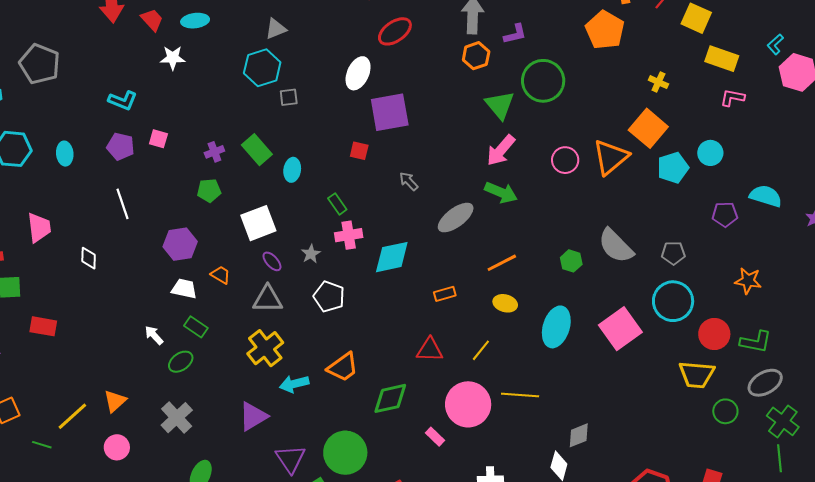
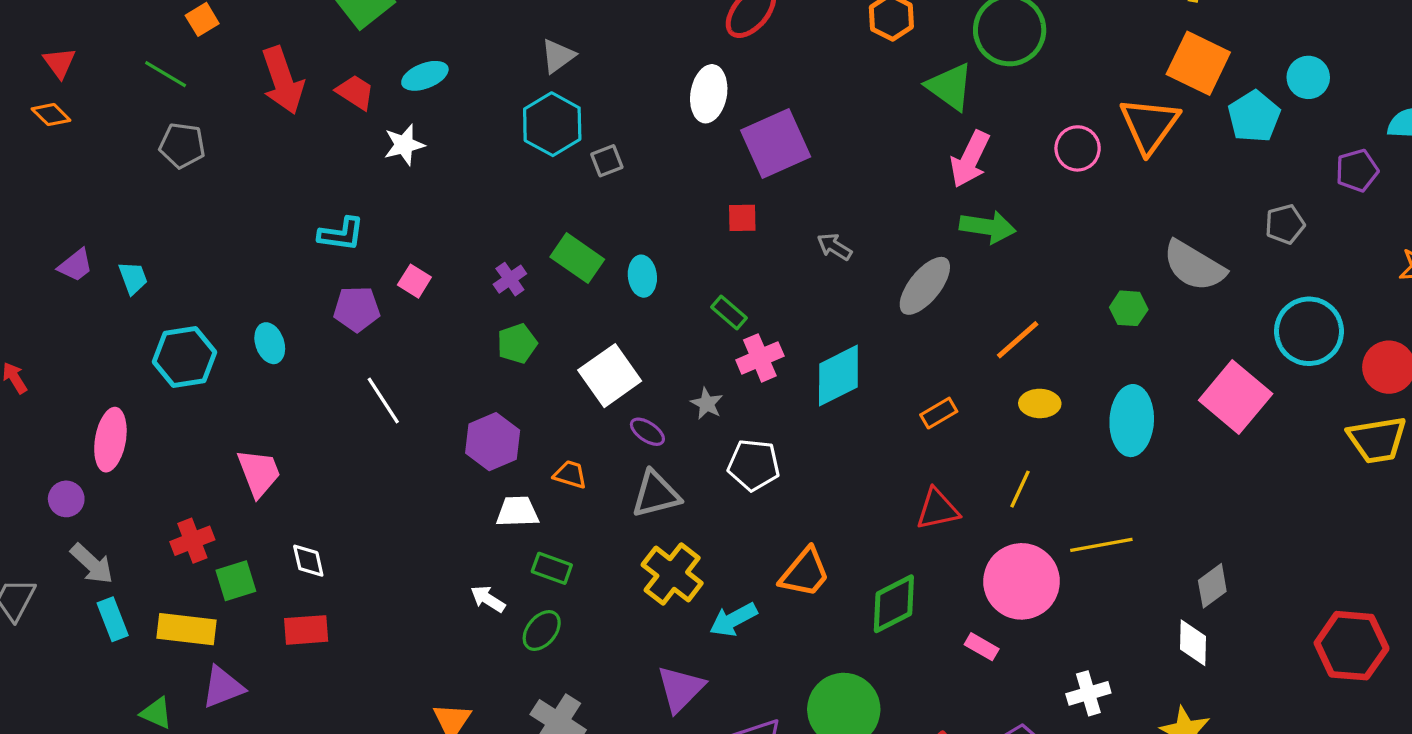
gray pentagon: (40, 64) -> (182, 145), moved, size x0.7
pink square: (158, 139) -> (414, 281), turned 30
gray pentagon: (673, 253) -> (1285, 224), moved
white diamond: (89, 258) -> (308, 561), moved

